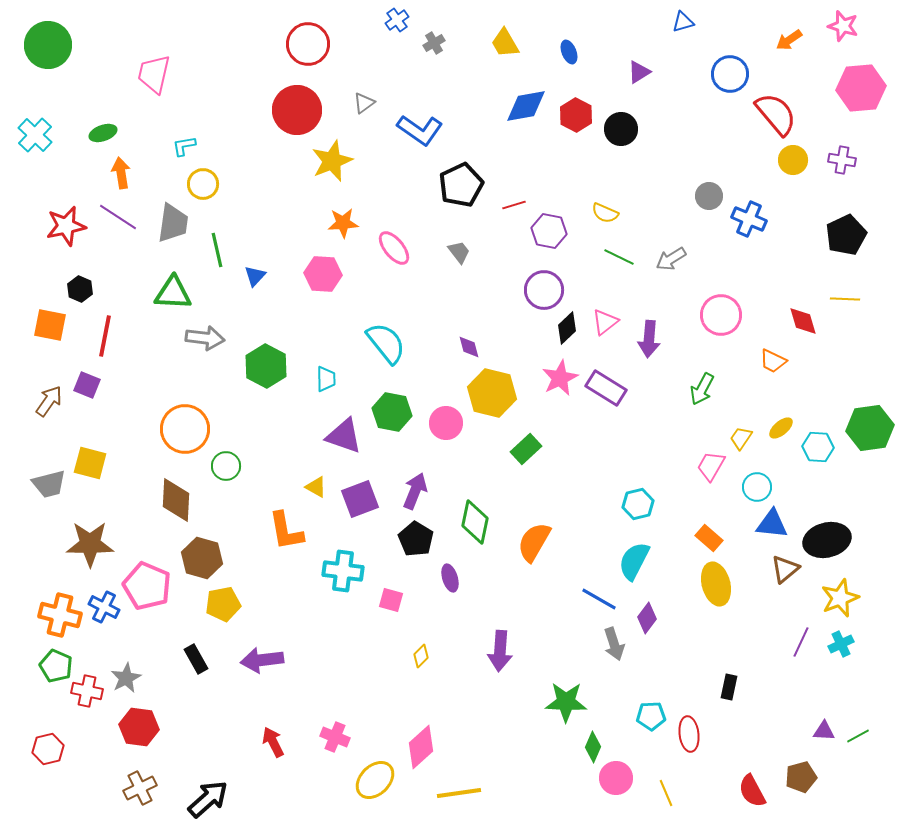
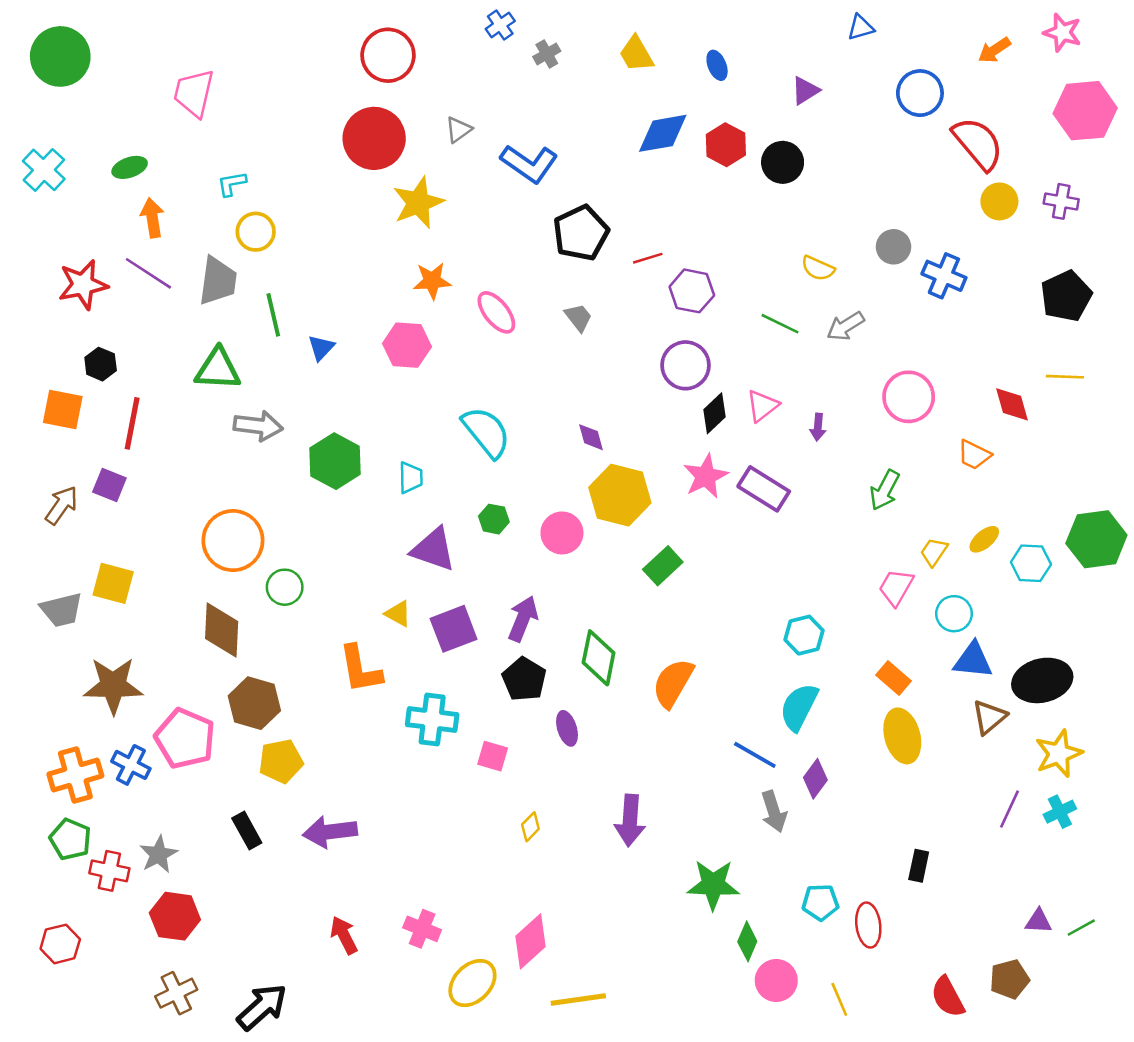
yellow semicircle: (605, 213) -> (818, 268), moved
purple arrow: (649, 339) -> (818, 427), size x0.6
green hexagon: (392, 412) -> (494, 519), size x0.6
orange cross: (60, 615) -> (75, 775), turned -30

